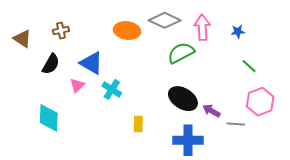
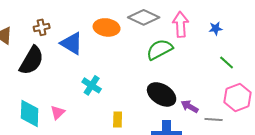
blue triangle: (91, 63) -> (72, 43), moved
black semicircle: (51, 64) -> (32, 60), size x1.4
pink triangle: (77, 85) -> (58, 112), moved

